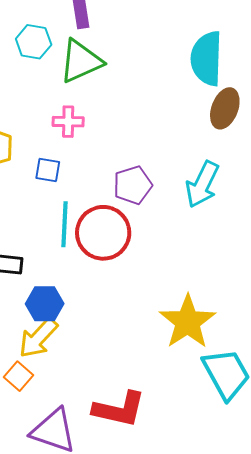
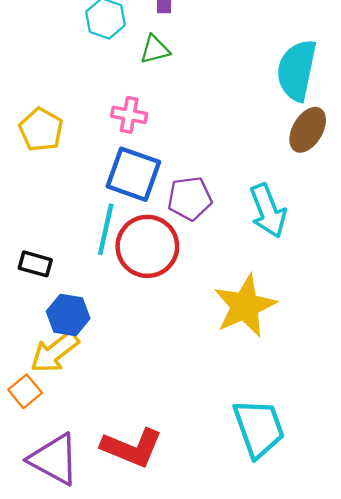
green triangle: (81, 61) -> (155, 49), size x0.6
blue square: (48, 170) -> (133, 174), moved, size x1.8
cyan arrow: (202, 184) -> (268, 211), turned -57
yellow star: (188, 322) -> (245, 306), moved

